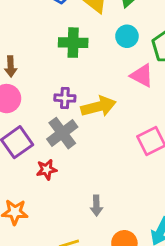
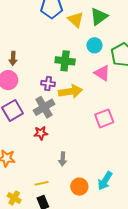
green cross: (73, 43) -> (65, 61), moved
red star: (47, 170) -> (41, 133), moved

